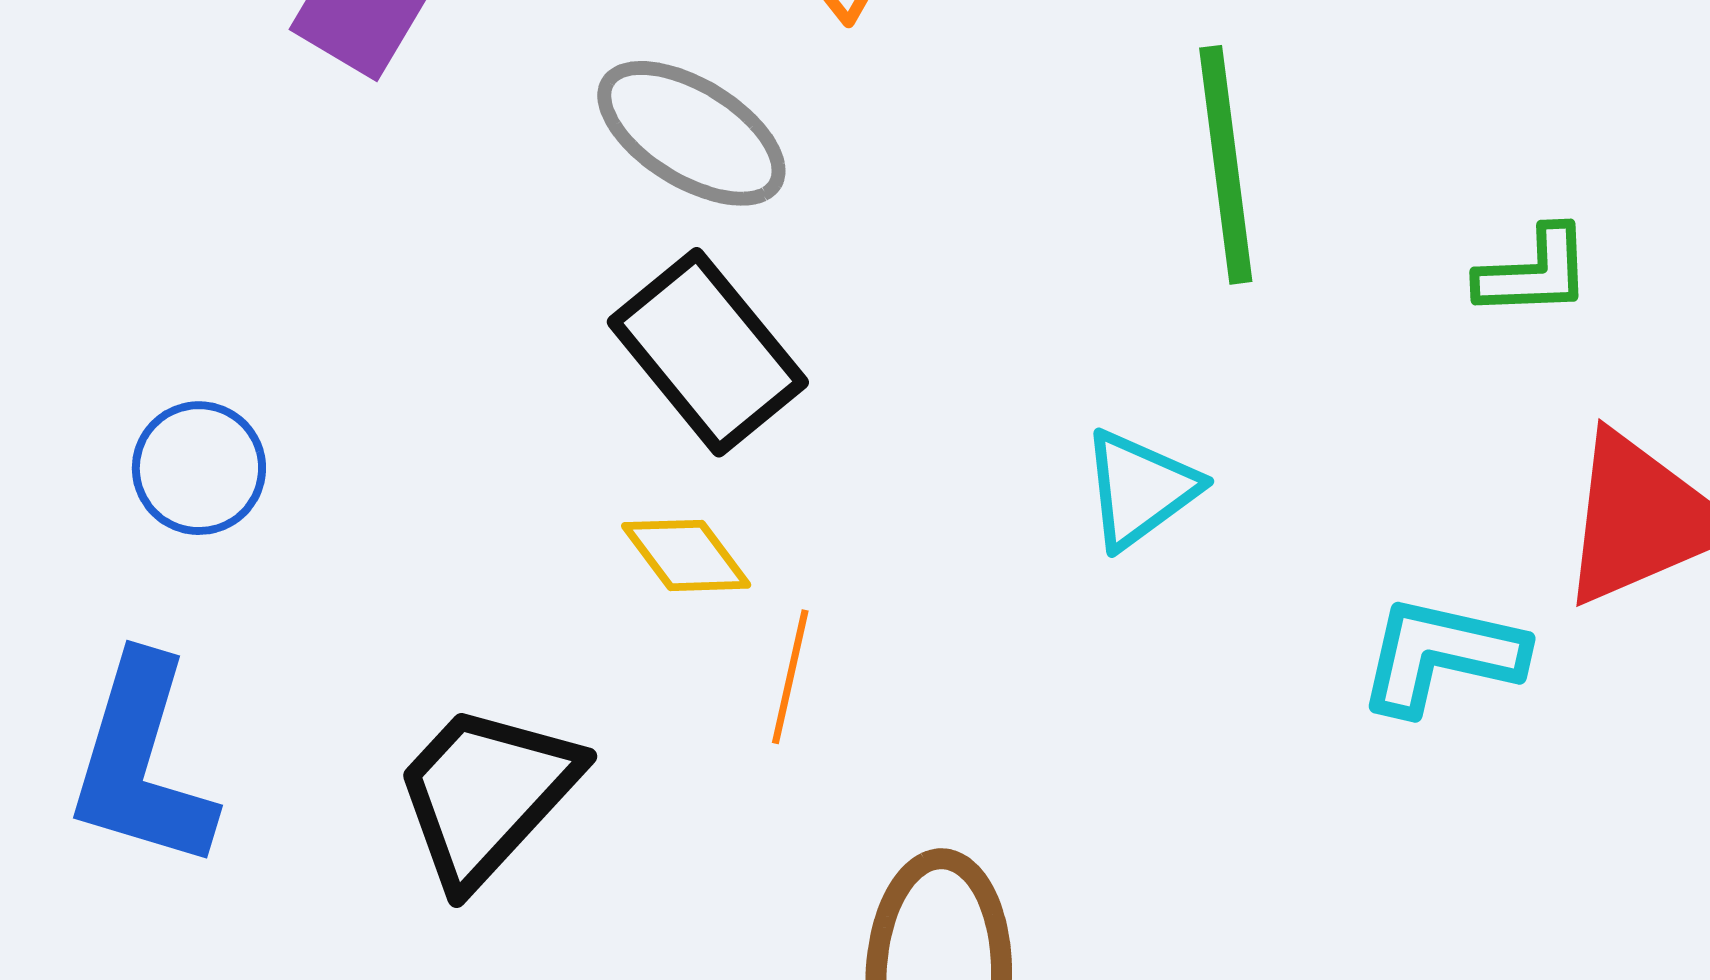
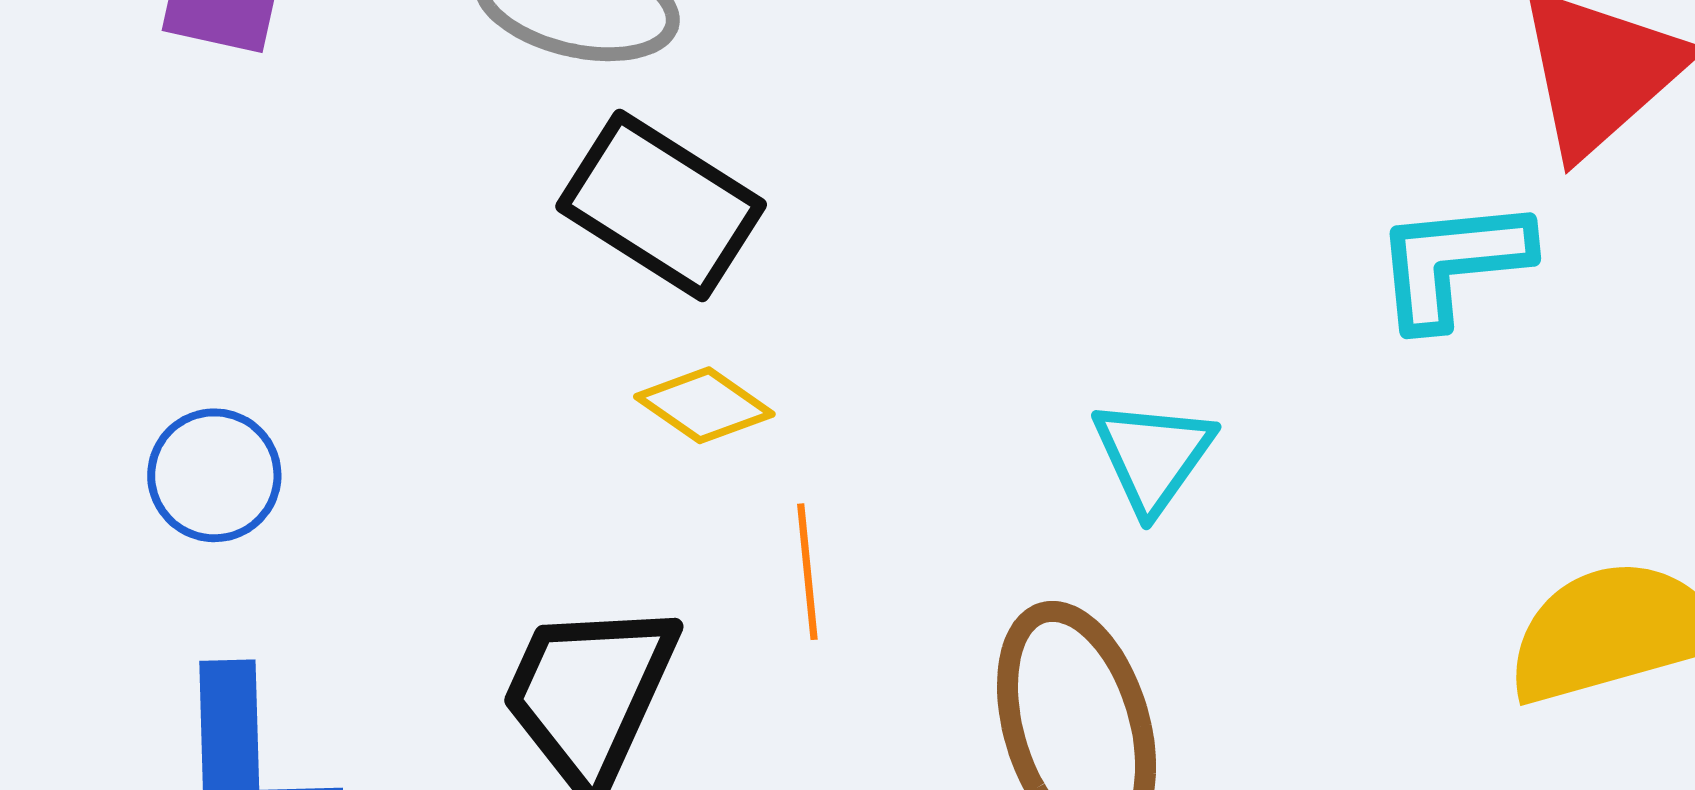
cyan triangle: (1140, 489) -> (1153, 456), moved
orange line: (790, 677) -> (807, 572), moved

